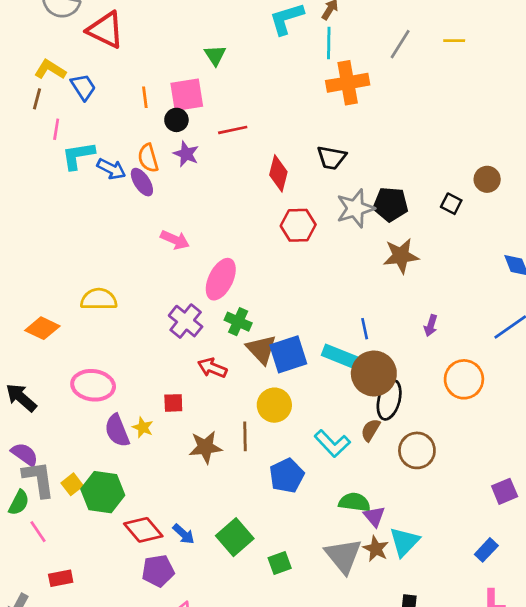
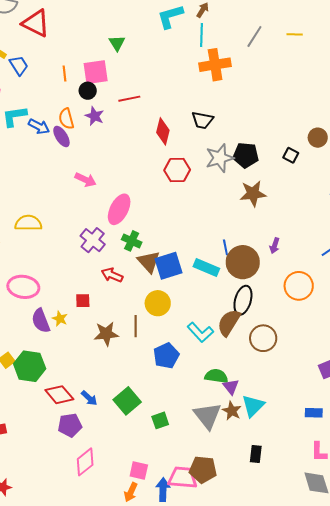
brown circle: (374, 373) -> (243, 262), moved
brown semicircle: (371, 430) -> (229, 323), size x1.6
blue rectangle: (486, 550) -> (314, 413), turned 48

